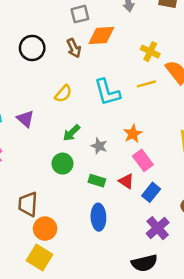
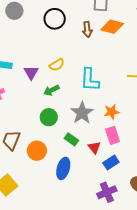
cyan L-shape: (107, 92) -> (90, 80), moved
yellow semicircle: (63, 94) -> (57, 65), moved
green arrow: (71, 133) -> (51, 90), moved
gray star: (99, 146) -> (82, 113), size x1.6
orange circle: (45, 229) -> (37, 151), moved

